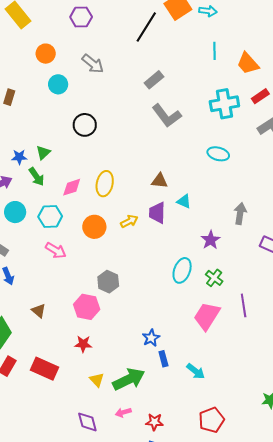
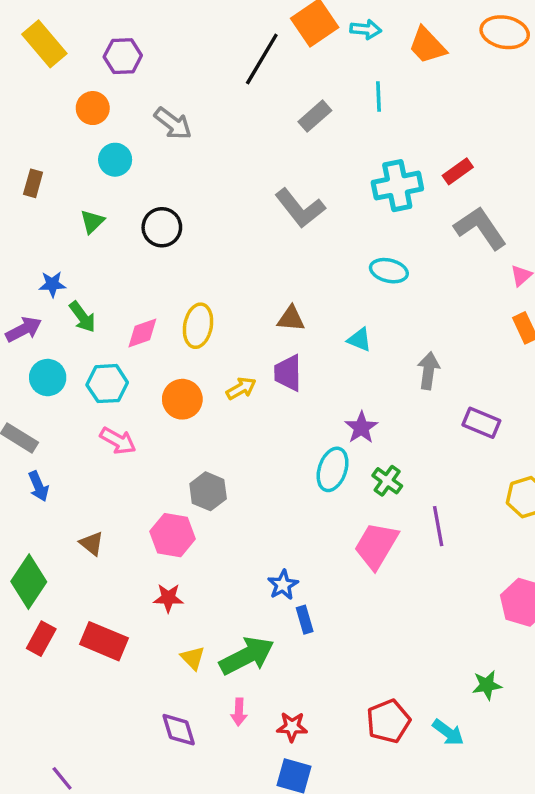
purple hexagon: (81, 17) -> (123, 56), moved
orange trapezoid: (248, 63) -> (427, 46), moved
gray rectangle: (154, 80) -> (315, 116), moved
green triangle: (43, 153) -> (92, 222), moved
cyan triangle: (184, 201) -> (359, 340), moved
purple star: (211, 240) -> (361, 428), moved
cyan arrow: (196, 371) -> (448, 732), moved
pink arrow: (123, 412) -> (239, 712), turned -70

